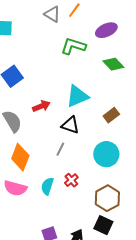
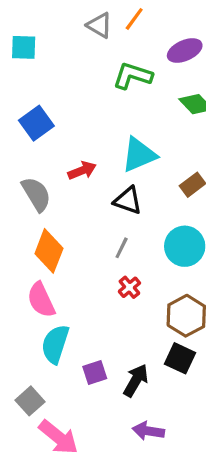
gray line: (60, 149) -> (122, 248), moved
cyan semicircle: (47, 186) -> (55, 344), moved, size x1.4
pink semicircle: (15, 188) -> (41, 300), turned 50

